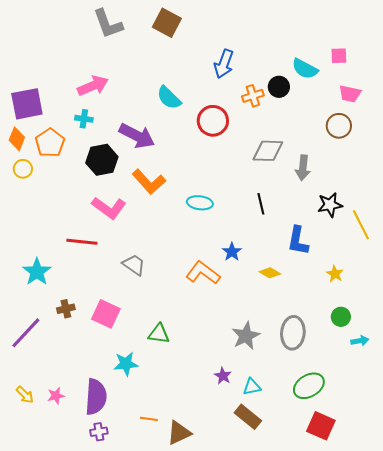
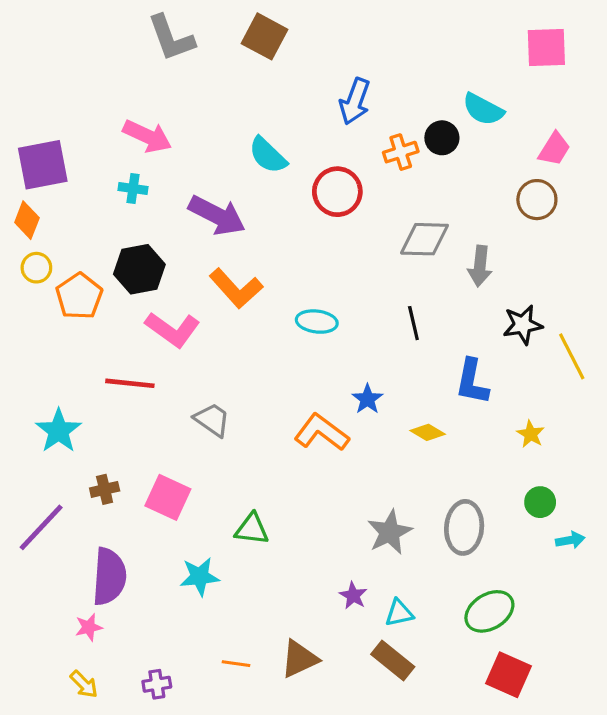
pink square: (339, 56) -> (546, 48), moved, size x1.6
pink arrow: (93, 86) -> (147, 136), turned 48
pink trapezoid: (350, 94) -> (554, 149), turned -70
orange pentagon: (50, 143) -> (79, 296), moved
black hexagon: (102, 160) -> (139, 269), moved
yellow arrow: (25, 395) -> (84, 684), moved
purple semicircle: (96, 397) -> (109, 577), moved
brown triangle: (179, 433) -> (299, 659), moved

